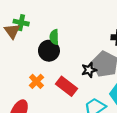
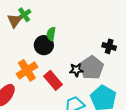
green cross: (21, 23) -> (24, 15), turned 32
orange cross: (36, 81) -> (27, 70), size x1.5

